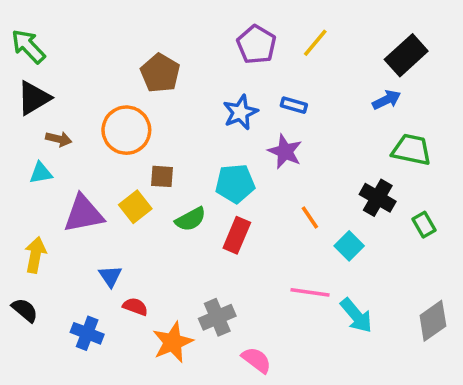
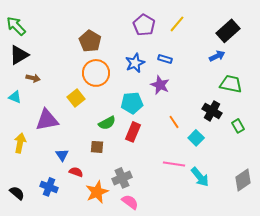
orange circle: (126, 130) -> (96, 73), moved
cyan triangle: (41, 173) -> (15, 97), moved, turned 32
brown square: (162, 176) -> (97, 147), moved
yellow square: (135, 207) -> (76, 98), moved
black semicircle: (25, 310) -> (17, 193), moved
pink semicircle: (256, 360) -> (130, 202), moved

